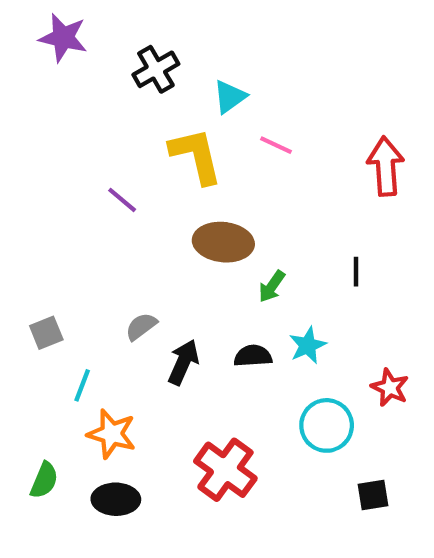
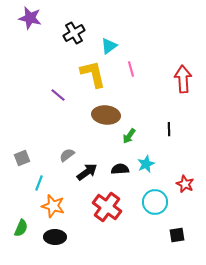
pink line: (276, 145) -> (131, 69), turned 49
black arrow: (183, 362) -> (87, 172), turned 30
red cross: (225, 470) -> (107, 207), moved

